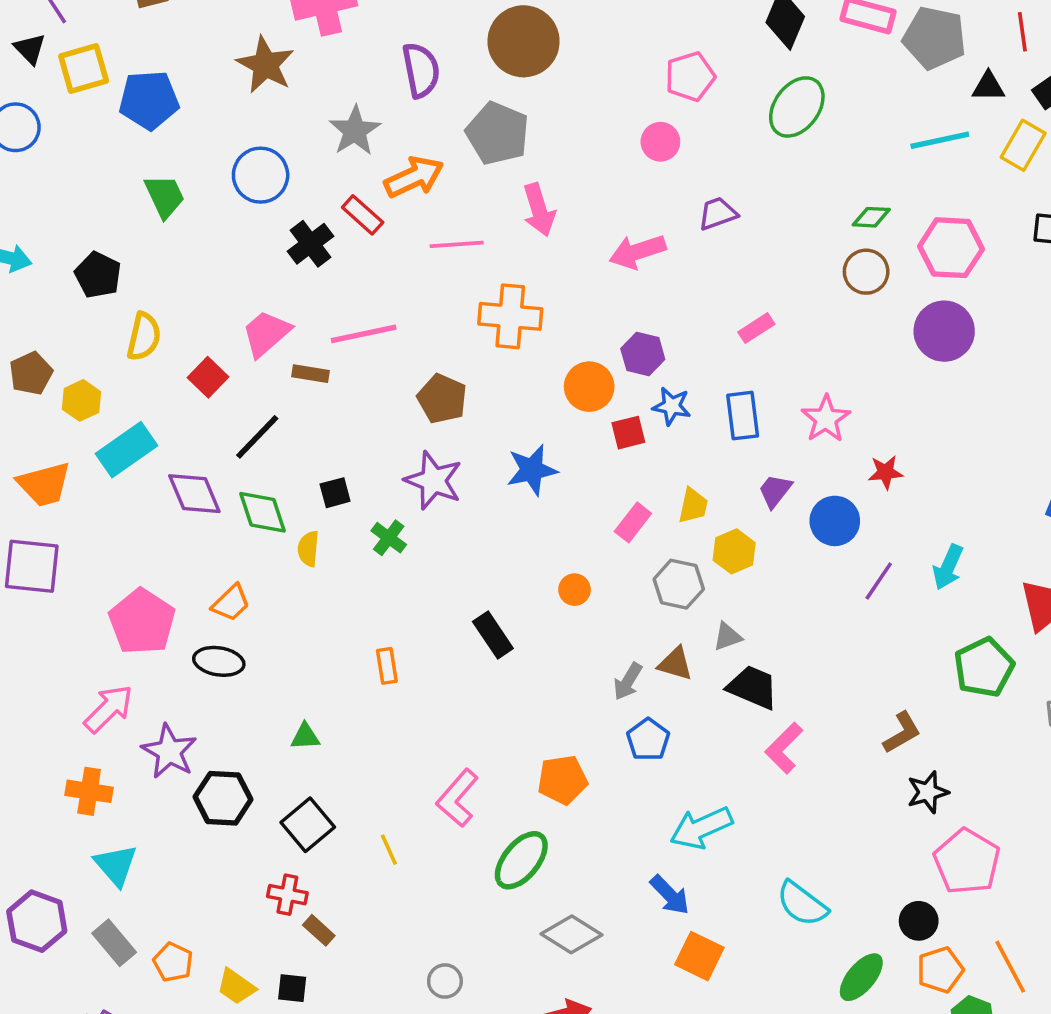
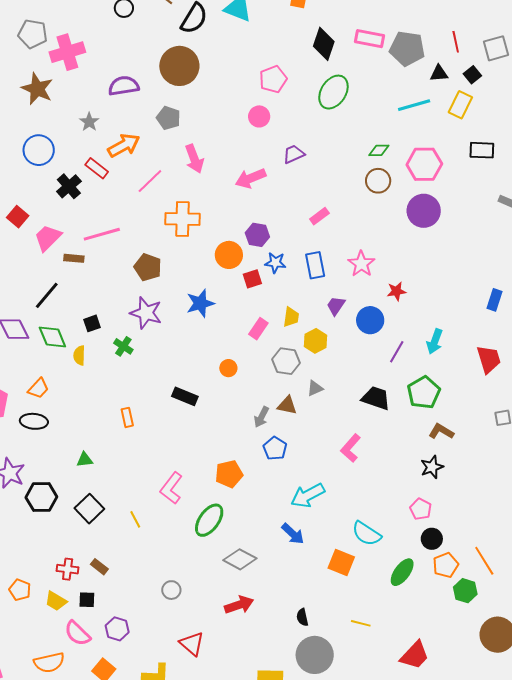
purple semicircle: (421, 70) -> (124, 86), turned -84
gray star: (355, 131) -> (89, 122), size x0.7
gray pentagon: (497, 133) -> (168, 118), size x0.7
pink line: (457, 244) -> (150, 181), turned -36
red square: (208, 377) -> (18, 217), moved
black rectangle: (493, 635) -> (185, 396), turned -30
green pentagon: (984, 667) -> (424, 392), moved
black trapezoid: (753, 687) -> (376, 398), moved
brown L-shape: (902, 733) -> (441, 431), moved, turned -115
pink pentagon: (967, 862) -> (421, 509), moved, size x0.6
red cross: (287, 895) -> (68, 569), moved
orange square: (699, 956) -> (341, 562), moved

